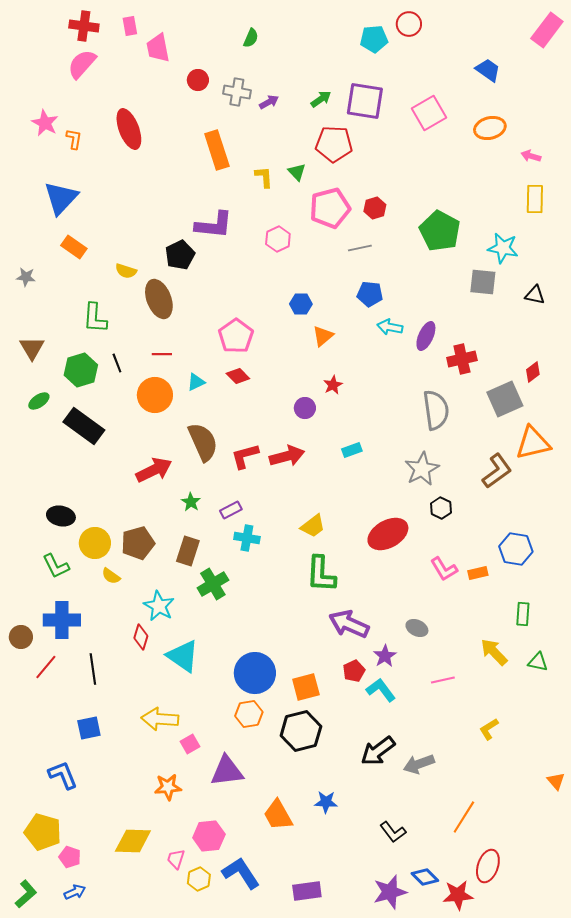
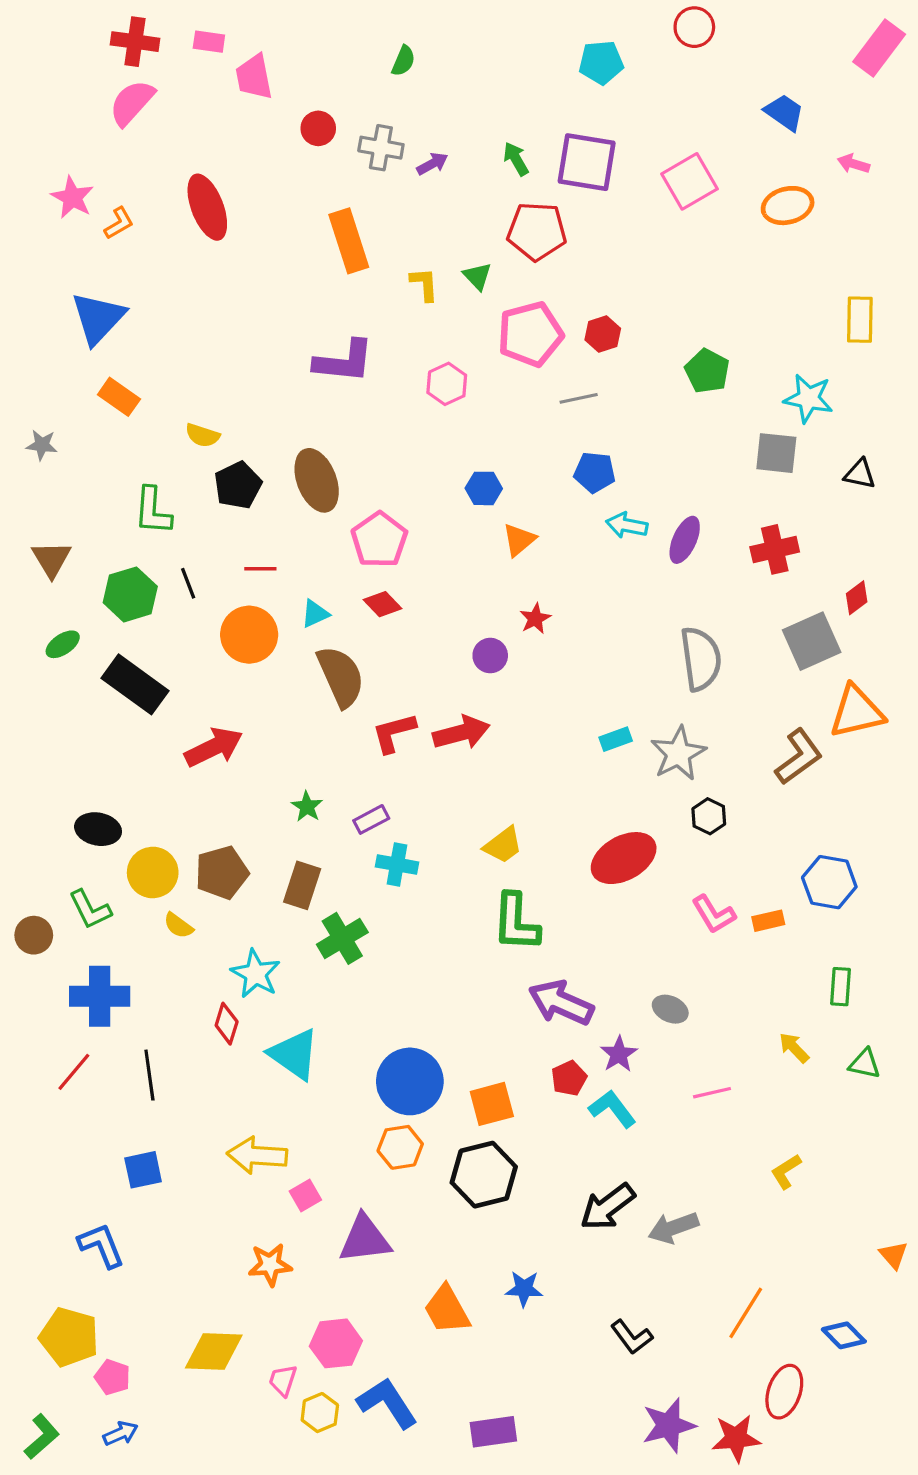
red circle: (409, 24) -> (694, 27), moved
pink rectangle: (130, 26) -> (209, 42), turned -72
green arrow: (321, 99) -> (516, 159), turned -85
orange L-shape: (74, 139) -> (119, 223), turned 50
pink arrow: (531, 156) -> (853, 164), moved
green pentagon: (440, 231) -> (707, 371), size x0.7
black pentagon: (180, 255) -> (238, 485), moved
brown ellipse: (159, 299) -> (317, 480), moved
red cross: (462, 359) -> (775, 549), moved
brown semicircle: (203, 442) -> (341, 676), moved
cyan rectangle: (352, 450) -> (616, 739), moved
red arrow: (154, 470) -> (214, 747), moved
brown circle: (21, 637) -> (34, 935), moved
yellow arrow: (494, 652) -> (794, 1048), size x0.7
blue diamond: (425, 877) -> (844, 1335), moved
purple star: (390, 892) -> (669, 1425), moved

